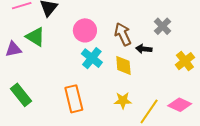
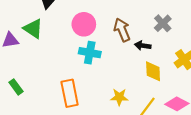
cyan cross: (92, 58) -> (90, 53), turned -30
yellow diamond: (123, 65) -> (153, 71), moved
green rectangle: (21, 95) -> (16, 87), size x0.7

